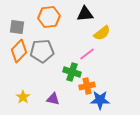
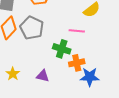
gray pentagon: (42, 51) -> (32, 28), turned 30
pink line: (87, 54) -> (77, 31), turned 42

